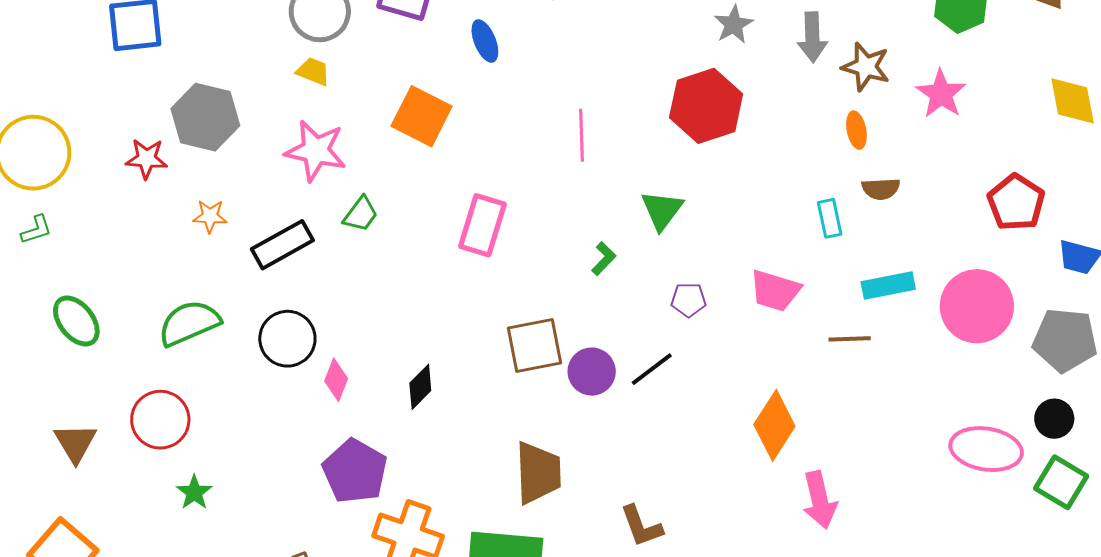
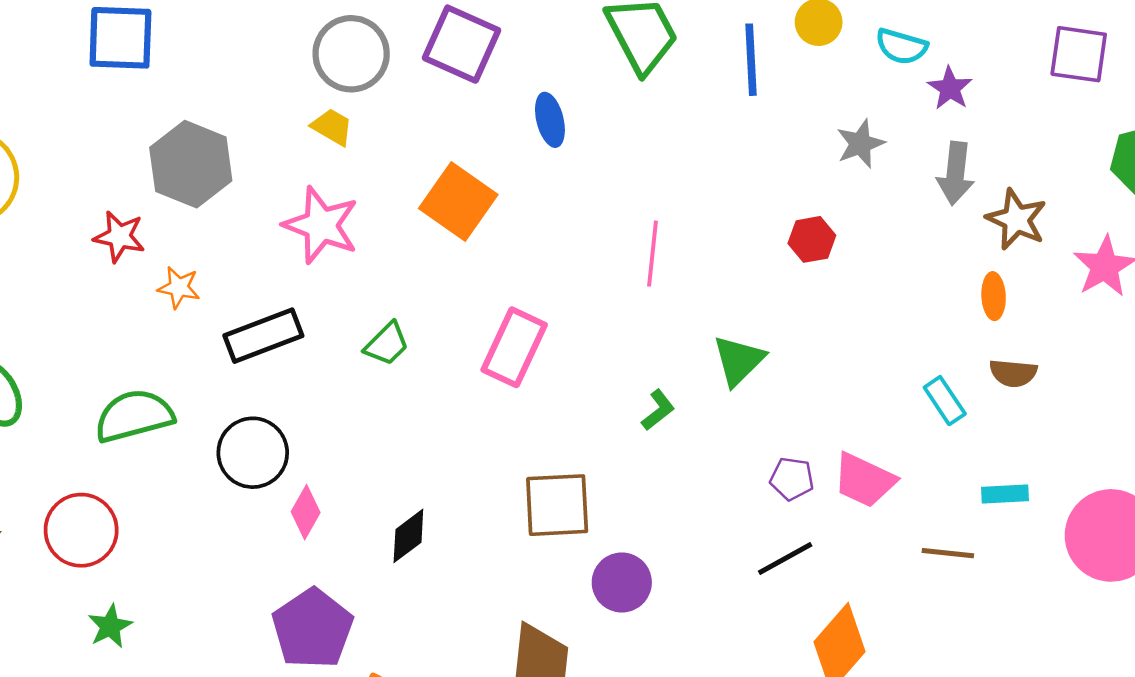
red hexagon: (706, 106) -> (812, 239), size x0.5
red star: (146, 159) -> (119, 237), moved
green trapezoid: (361, 214) -> (387, 344), moved
cyan rectangle: (830, 218) -> (945, 401), turned -30
cyan rectangle: (888, 286) -> (1005, 494), size x0.7
purple pentagon: (689, 300) -> (792, 479), moved
black line: (652, 369) -> (785, 558), moved
purple circle: (592, 372) -> (622, 582), moved

